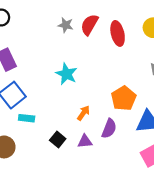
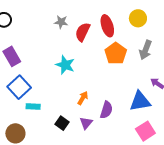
red semicircle: (89, 25) -> (83, 32), moved
orange pentagon: (124, 98) -> (116, 53), moved
purple triangle: (85, 141) -> (86, 123), turned -40

